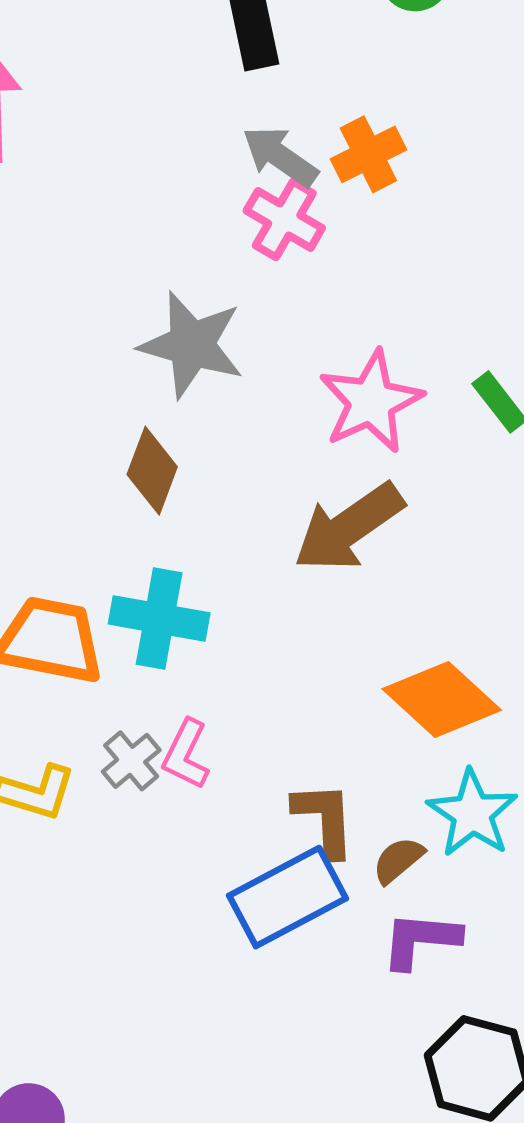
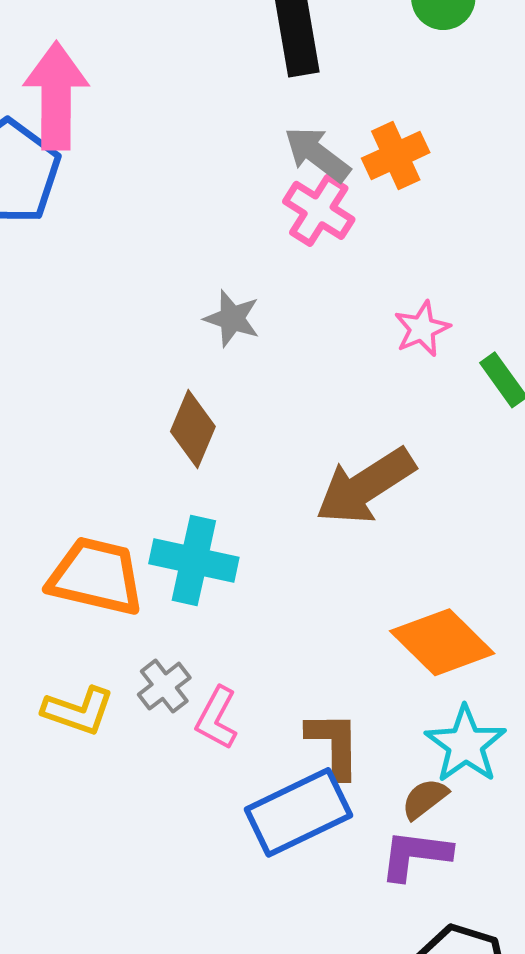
gray star: (192, 345) -> (232, 319), size x0.6
pink star: (371, 402) -> (422, 329), moved, size x0.6
pink L-shape: (186, 754) -> (217, 718), moved
brown semicircle: (398, 860) -> (425, 799), moved

